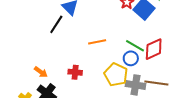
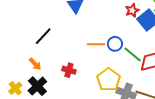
black line: (56, 24) -> (43, 36), moved
blue circle: (131, 58) -> (115, 44), moved

